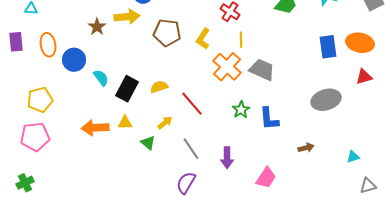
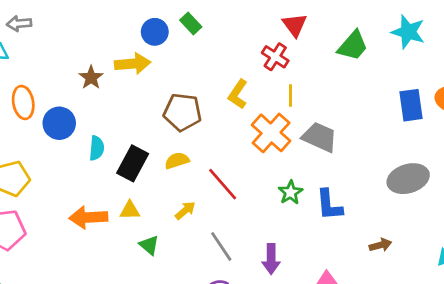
brown pentagon: (167, 33) -> (182, 112), moved
cyan semicircle: (101, 78) -> (97, 148), turned 42
green triangle: (148, 143) -> (149, 245), moved

